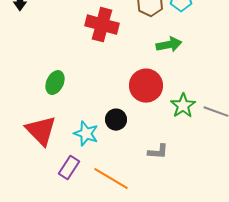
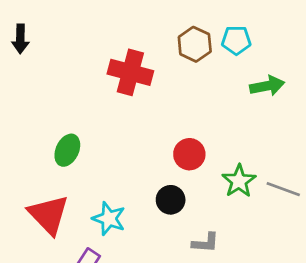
green arrow: (169, 45) -> (267, 86), moved
red circle: (146, 86) -> (189, 154), size x0.7
black circle: (116, 120) -> (171, 200), moved

